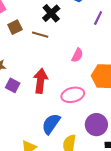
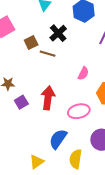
brown square: (15, 27) -> (31, 43), moved
purple square: (13, 85) -> (21, 102), turned 32

